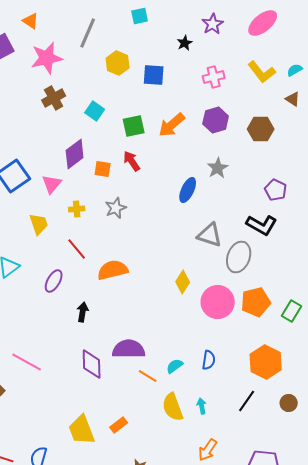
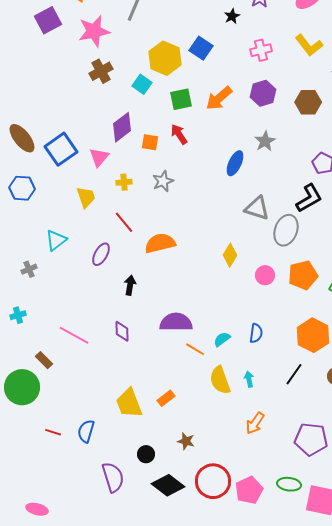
yellow hexagon: (118, 63) -> (165, 58), moved, size x1.4
blue square: (154, 75) -> (201, 48), turned 30
black L-shape: (262, 225) -> (309, 198), turned -60
pink circle: (218, 302) -> (265, 275), size x0.6
purple diamond: (92, 364) -> (122, 331), moved, size x0.7

